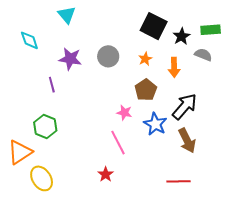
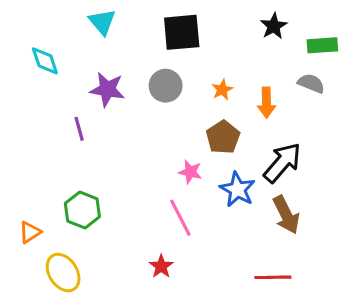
black square: (154, 26) -> (182, 32), moved, turned -32
black star: (182, 36) -> (274, 26), moved
green hexagon: (45, 127) -> (82, 210), moved
orange triangle: (20, 152) -> (30, 232), size x0.6

